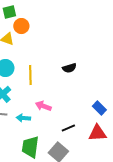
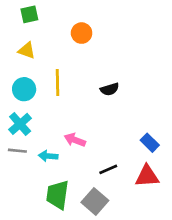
orange circle: (21, 26) -> (82, 33), moved
yellow line: (30, 75) -> (57, 83), moved

